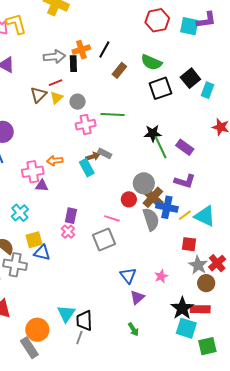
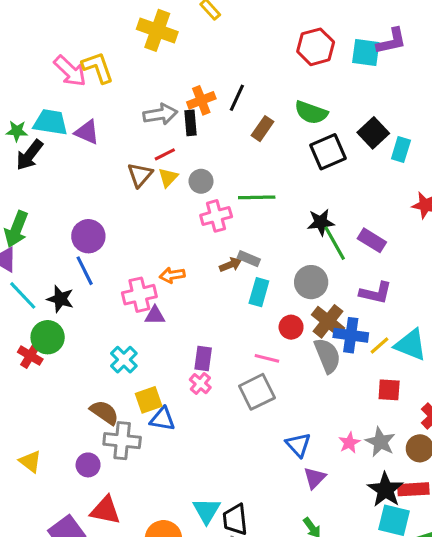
cyan rectangle: (87, 168) -> (259, 292), moved, turned 48
gray circle: (144, 183) -> (311, 282), moved
gray star: (198, 265) -> (380, 442), moved

